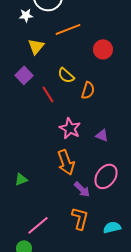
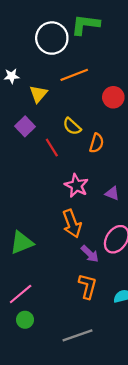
white star: (26, 15) -> (12, 76), moved
green triangle: (21, 179) -> (22, 243), size x1.6
pink line: (38, 225) -> (21, 294), moved

